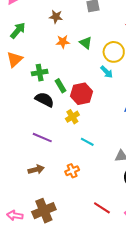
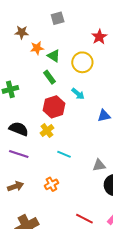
orange star: (63, 42) -> (37, 48), moved
cyan arrow: (107, 72) -> (78, 94), moved
green rectangle: (61, 86) -> (49, 77), moved
black semicircle: (44, 100) -> (19, 129), moved

